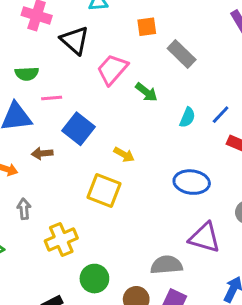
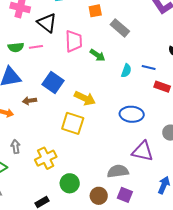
pink trapezoid: (112, 69) -> (74, 41), turned 140
pink line: (52, 98) -> (36, 47), moved
blue line: (221, 115) -> (149, 67), turned 64
yellow arrow: (124, 155) -> (85, 98), size x1.5
gray arrow: (24, 209) -> (16, 147), moved

